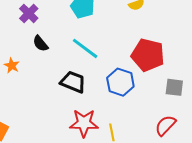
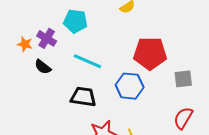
purple cross: (29, 13) -> (47, 38), moved
orange star: (12, 65) -> (25, 44), moved

